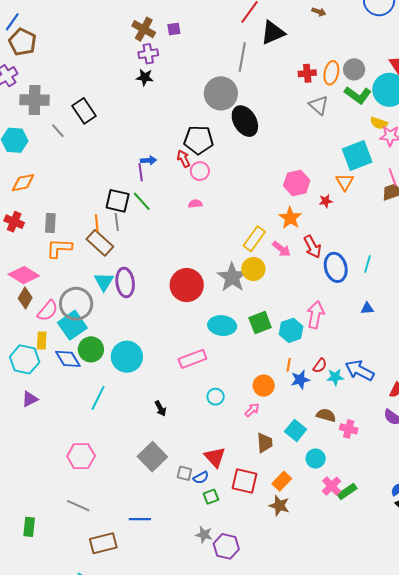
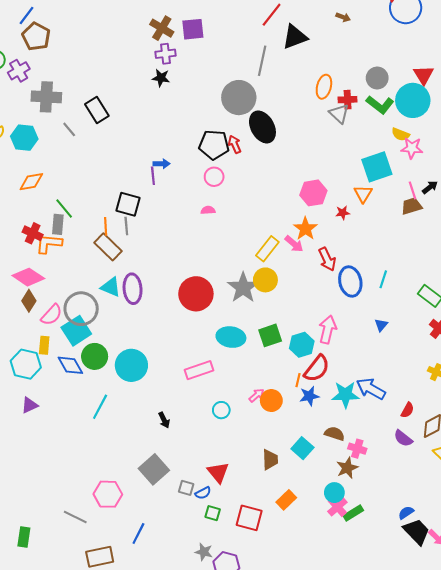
purple square: (174, 29) -> (193, 29), size x1.6
red cross: (307, 73) -> (348, 100), moved
orange ellipse: (331, 73) -> (324, 87), moved
red arrow: (183, 159) -> (235, 144), moved
green line: (142, 201) -> (64, 208), moved
red cross: (14, 222) -> (33, 233), moved
orange L-shape: (59, 248) -> (49, 244), moved
pink arrow: (281, 249) -> (294, 244), moved
cyan triangle: (104, 282) -> (111, 287), turned -40
blue triangle: (367, 308) -> (381, 325), turned -48
red semicircle: (320, 366) -> (317, 369), moved, size x1.8
cyan star: (335, 377) -> (345, 395), size x1.5
pink arrow: (252, 410) -> (257, 395), moved
pink hexagon: (81, 456) -> (108, 494), moved
cyan circle: (316, 459) -> (334, 493), moved
red square: (245, 481) -> (249, 518), moved
green square: (211, 497) -> (213, 513), turned 35
brown star: (279, 506) -> (347, 468), moved, turned 30
blue line: (140, 519) -> (138, 534), turned -65

